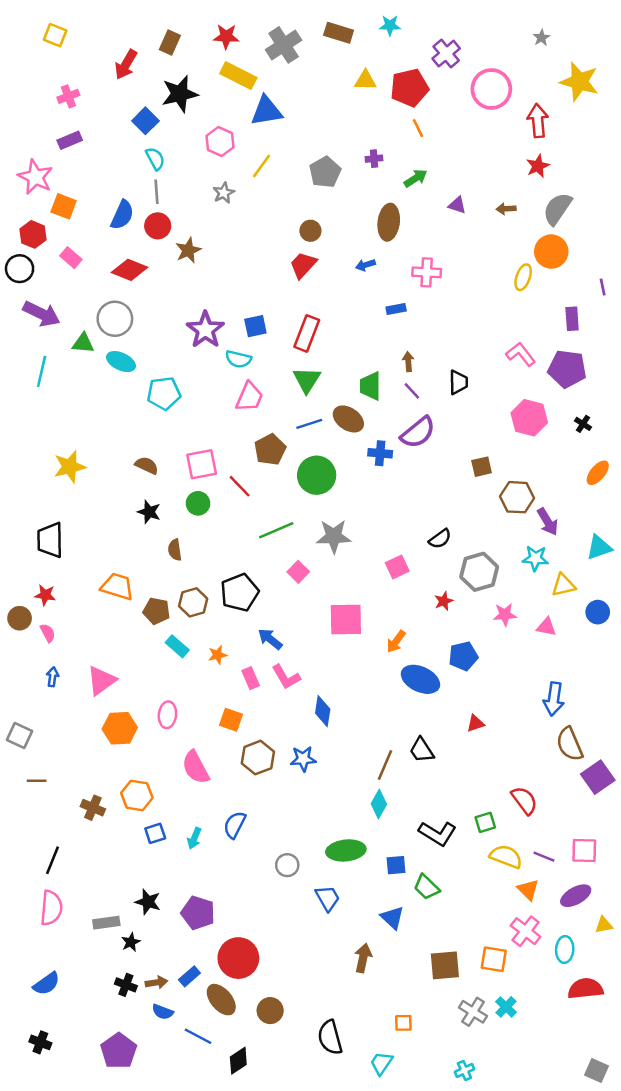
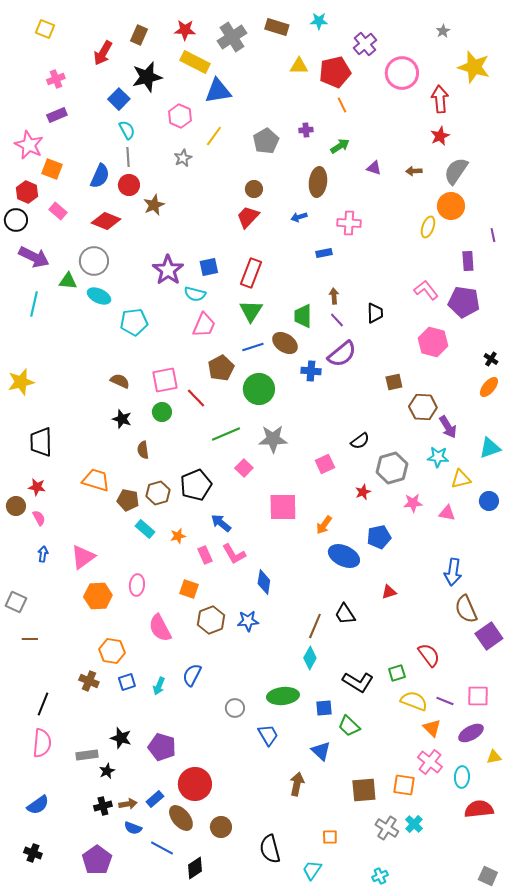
black cross: (583, 424) -> (491, 359), moved
yellow star: (70, 467) -> (21, 382), moved
brown cross: (93, 808) -> (89, 681), moved
black cross: (126, 985) -> (103, 806), turned -36

